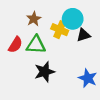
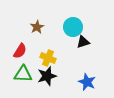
yellow cross: (60, 30) -> (48, 58), moved
green triangle: (36, 45) -> (23, 74), moved

